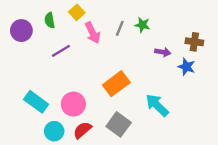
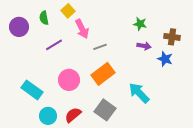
green star: (142, 25) -> (140, 24), moved
gray line: (120, 28) -> (100, 47), moved, turned 48
pink circle: (73, 104) -> (69, 80), moved

